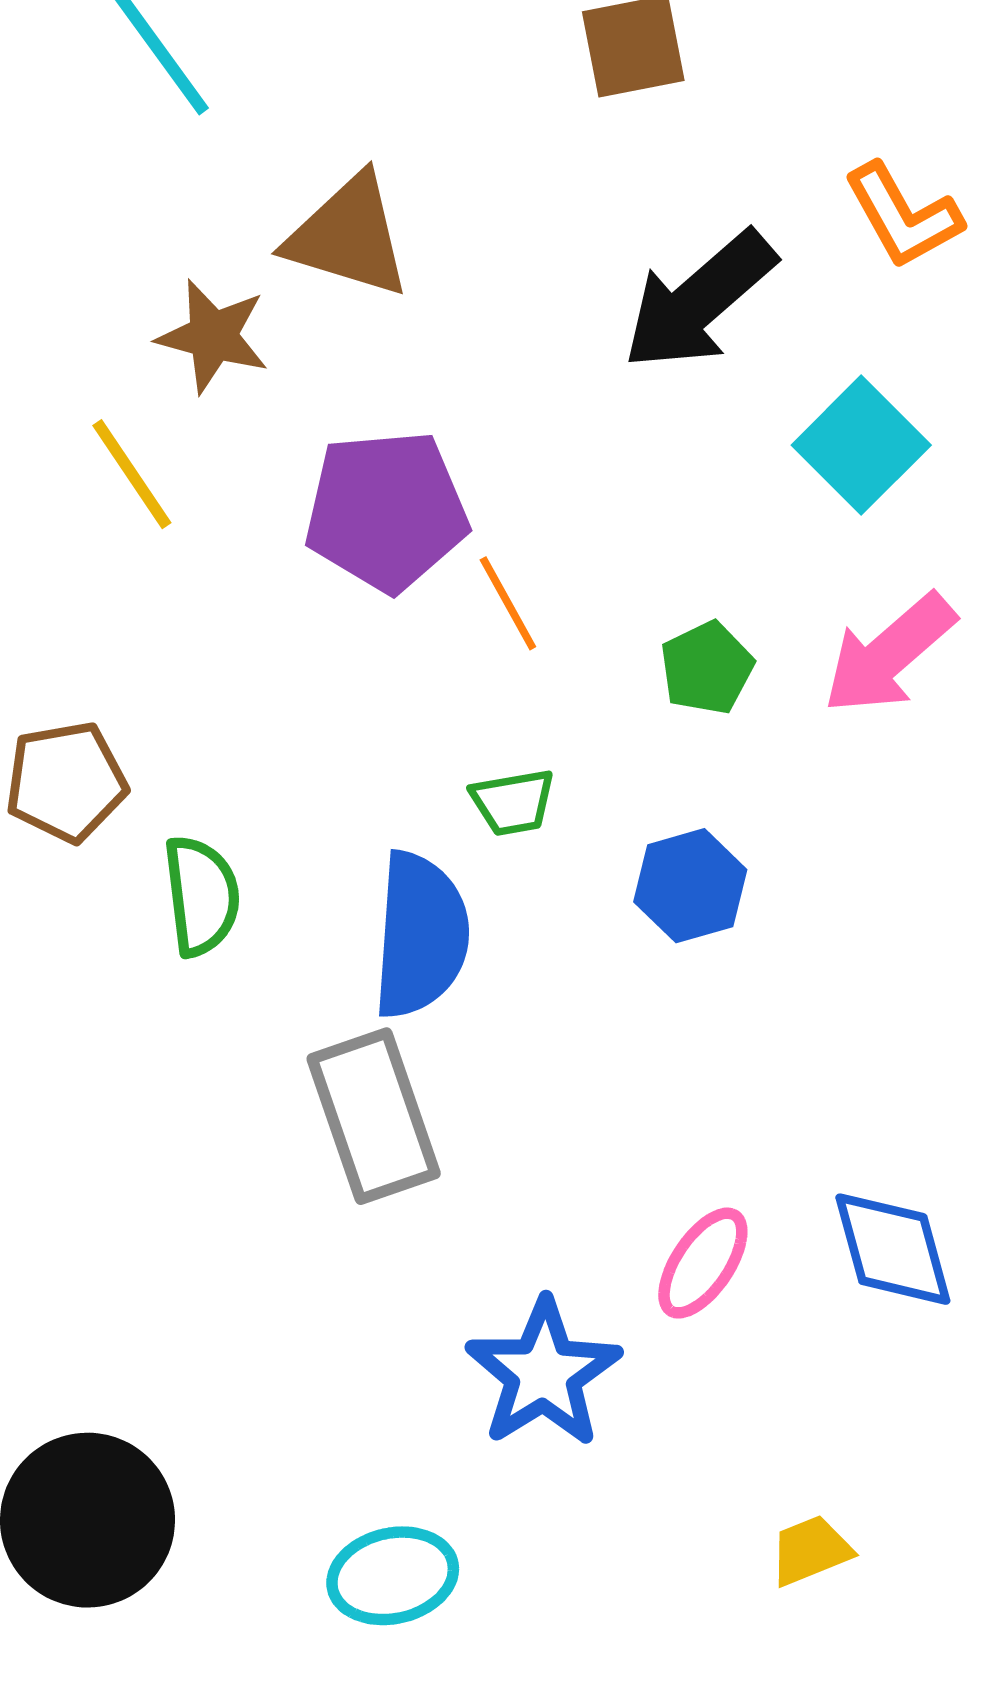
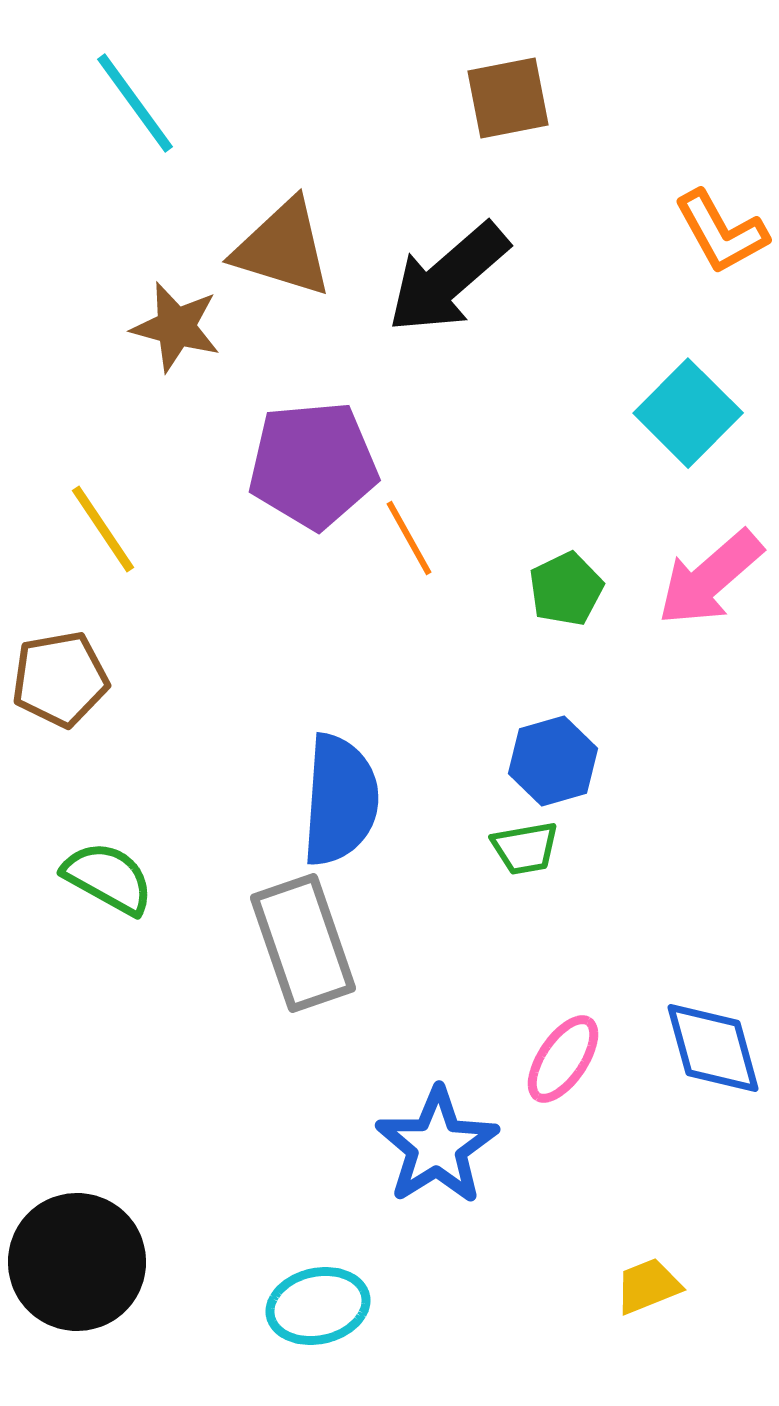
black arrow: (699, 301) -> (448, 278), moved
yellow line: (132, 474) -> (103, 529), moved
green trapezoid: (513, 802) -> (525, 848), moved
green semicircle: (201, 896) -> (108, 878), moved, turned -54

